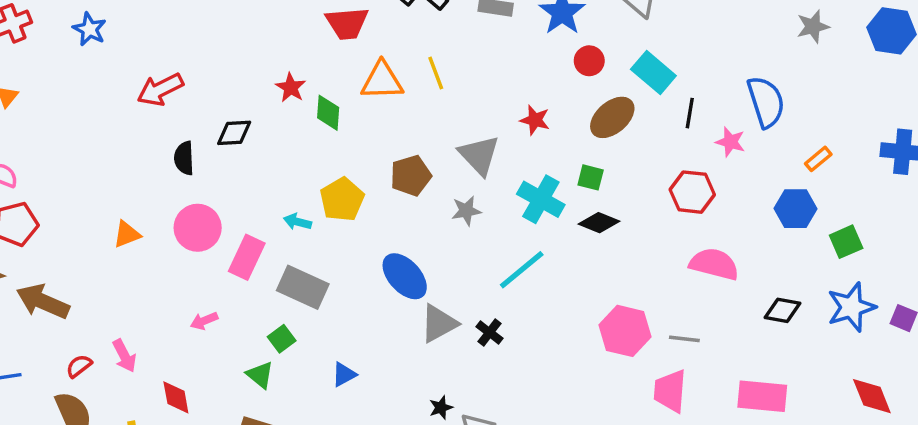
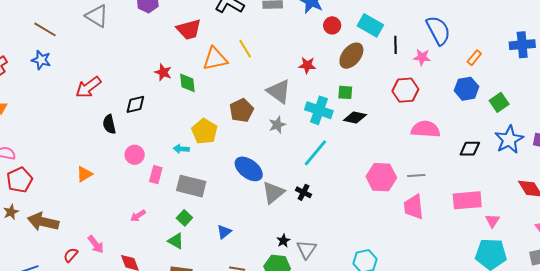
pink circle: (198, 228) -> (135, 155), moved, size x0.7
pink rectangle: (247, 257) -> (156, 175), size x0.7

